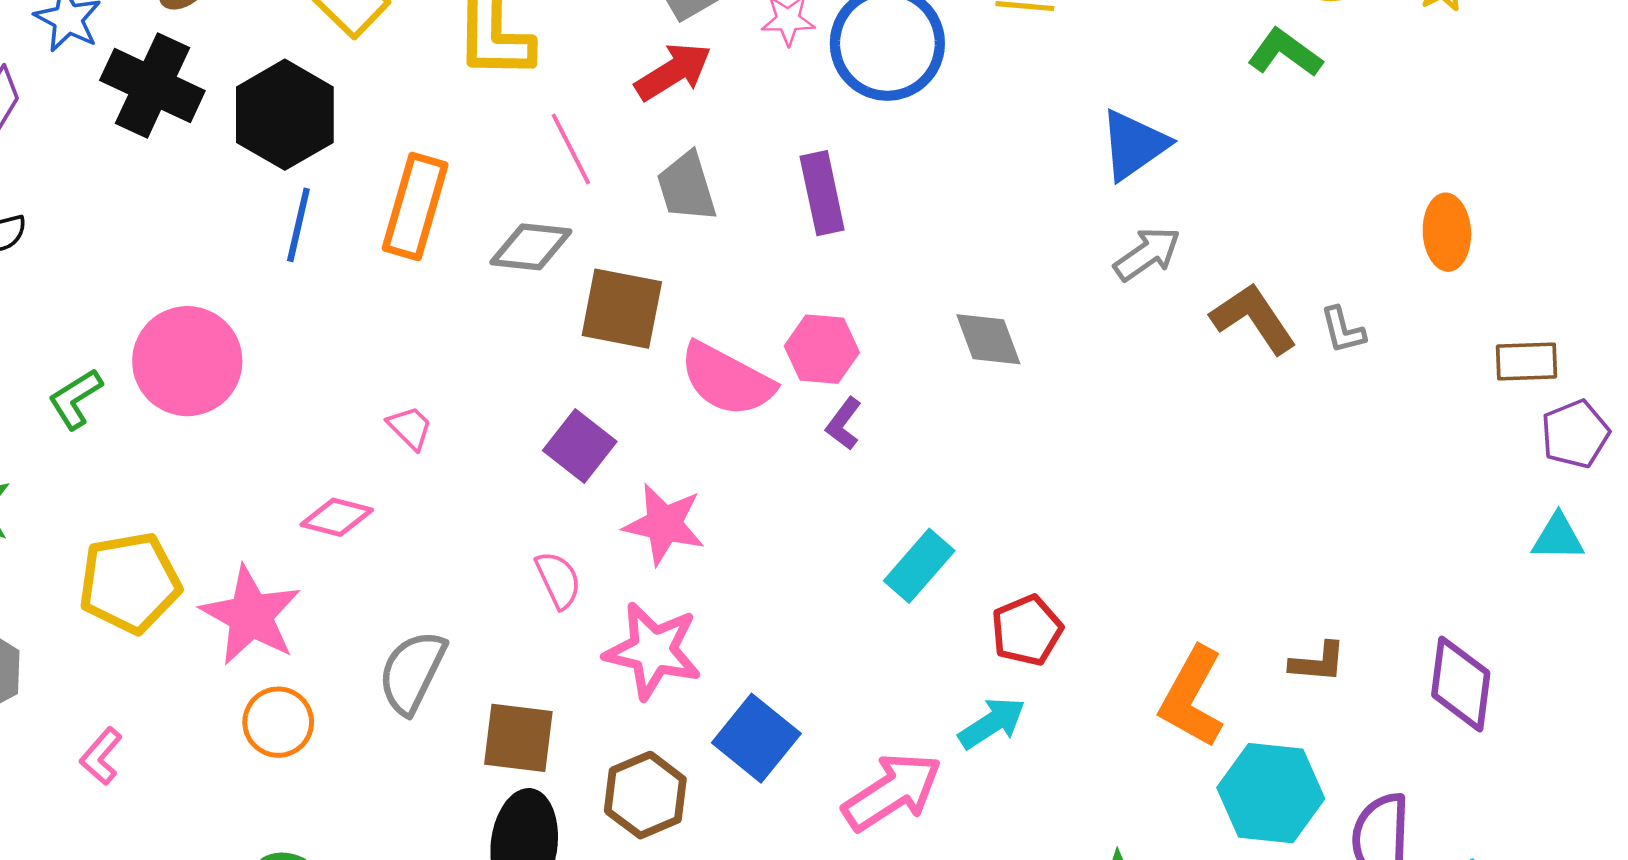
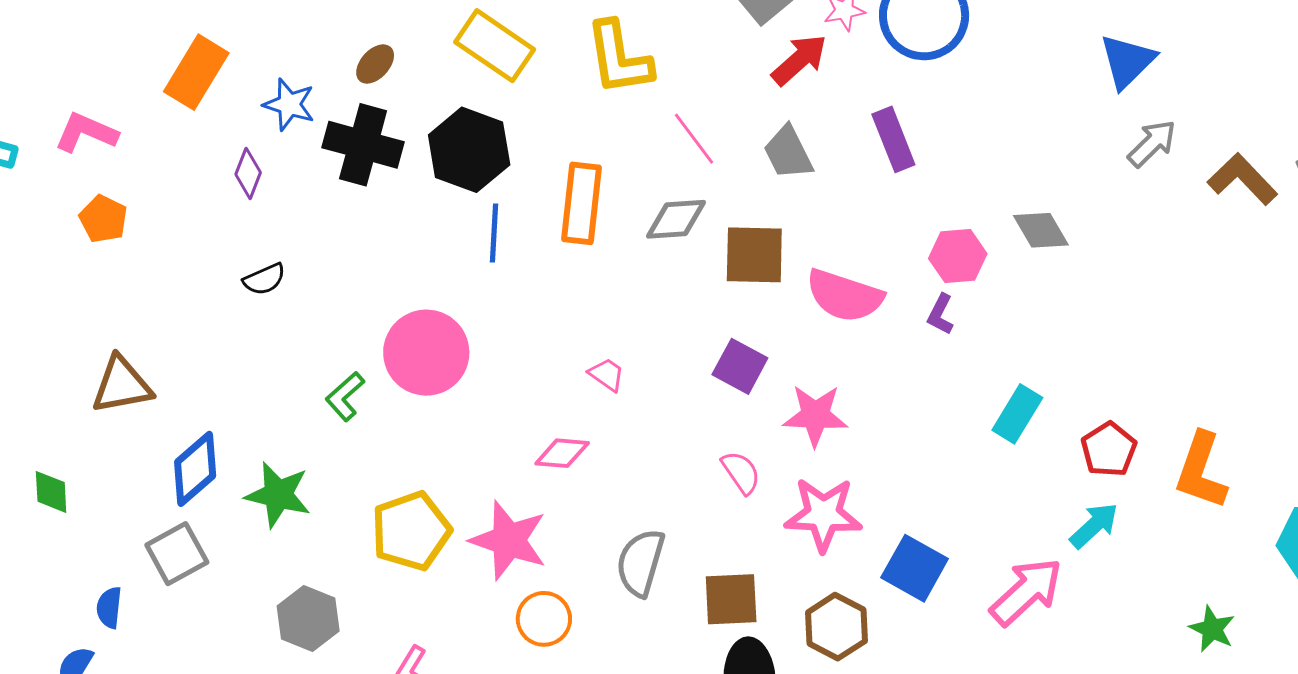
red arrow: (673, 72) -> (799, 60), moved
pink hexagon: (822, 349) -> (958, 256), moved
orange L-shape: (1192, 697) -> (1201, 471), moved

